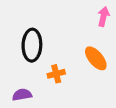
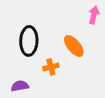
orange ellipse: (96, 58) -> (74, 46), moved

